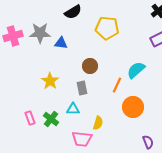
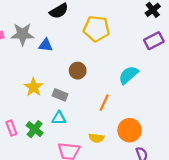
orange line: (117, 85) -> (104, 103), moved
gray rectangle: (82, 88) -> (60, 95), moved, turned -56
orange circle: (133, 107) -> (130, 130), moved
yellow semicircle: (98, 123) -> (96, 138), moved, turned 80

